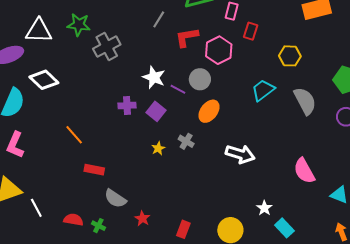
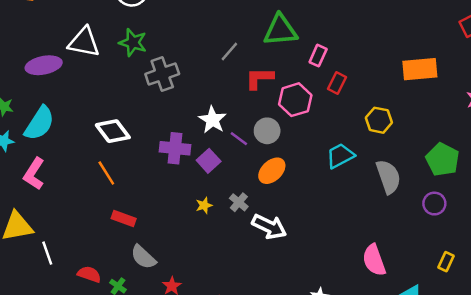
white diamond: (44, 80) -> (113, 131), moved
purple cross: (127, 106) -> (175, 148), size x1.4
white arrow: (240, 154) -> (269, 227), moved

